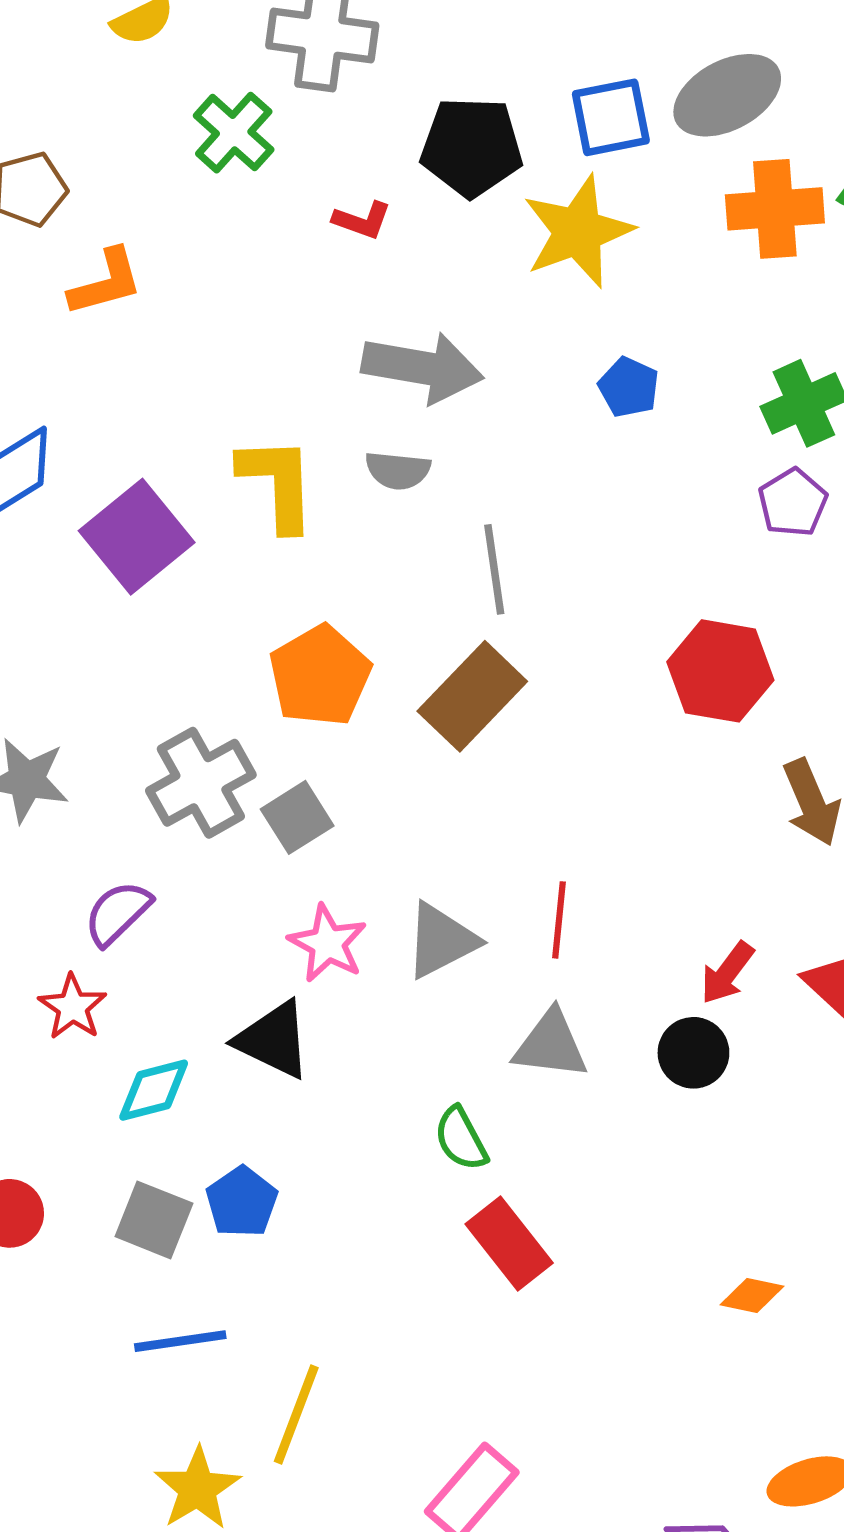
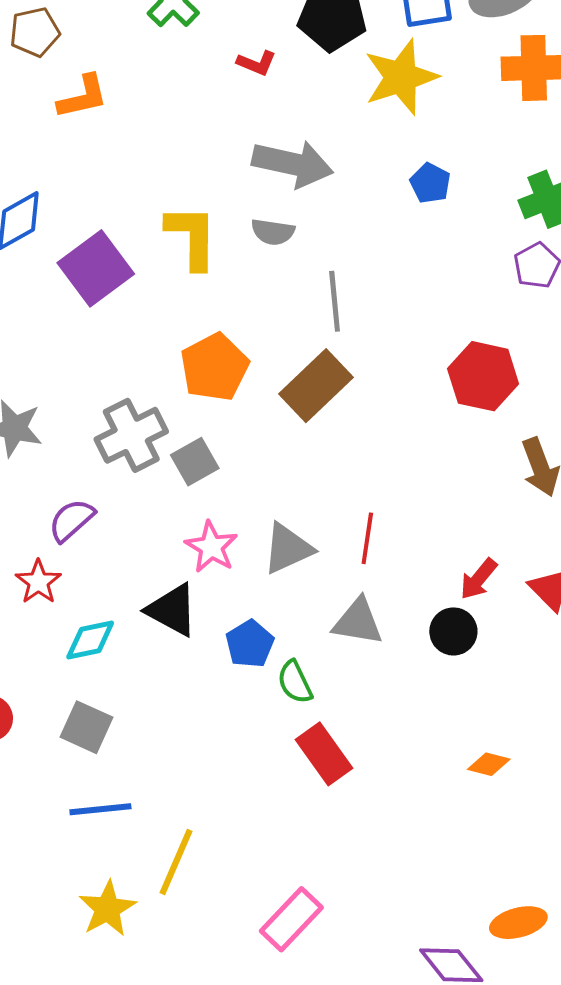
blue pentagon: (242, 1202) -> (250, 644), moved
orange diamond: (752, 1296) -> (489, 764), moved

